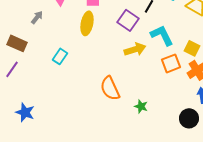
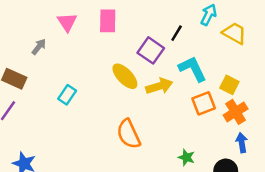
yellow ellipse: (87, 23) -> (125, 76), moved, turned -55
green star: (141, 106) -> (186, 157), moved

